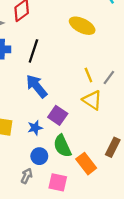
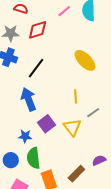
yellow line: (88, 75) -> (76, 96), moved
purple square: (58, 115) -> (47, 124), moved
blue star: (35, 128) -> (25, 136), moved

